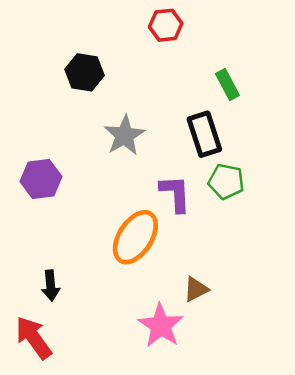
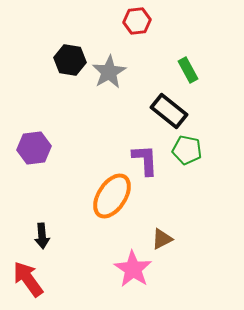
black rectangle: (204, 134) -> (169, 111), turned -33
gray star: (124, 135) -> (109, 72), moved

